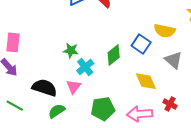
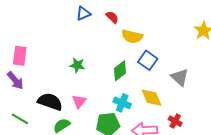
yellow semicircle: (165, 31) -> (132, 36), moved
cyan cross: (85, 67) -> (122, 103), moved, turned -30

